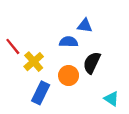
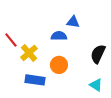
black semicircle: (92, 63) -> (98, 54), moved
blue rectangle: (41, 93) -> (35, 80), turned 72

